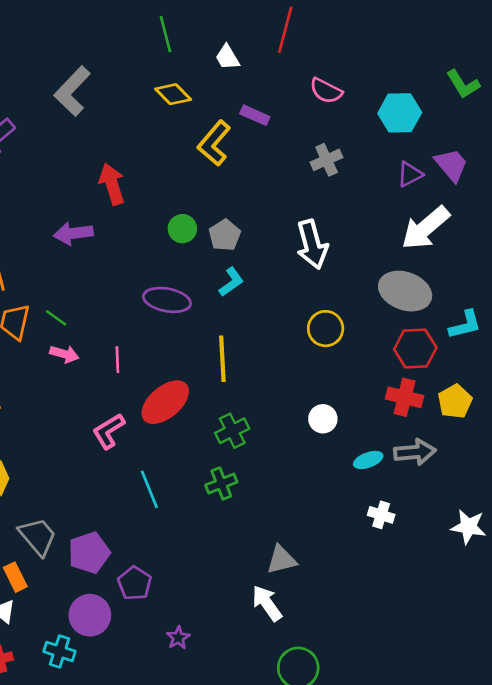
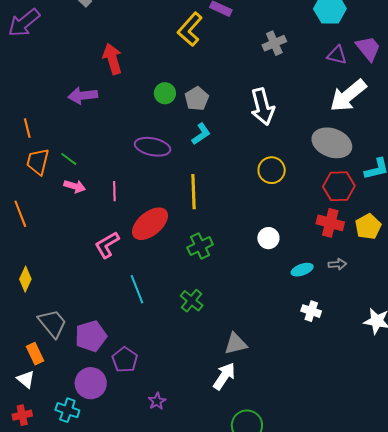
purple triangle: (410, 174) -> (337, 55), turned 40
gray arrow: (415, 452) -> (337, 264), size x0.6
green cross: (221, 484) -> (192, 301), moved, turned -30
white arrow: (267, 603) -> (224, 376), turned 68

